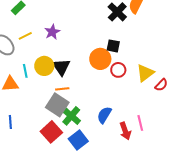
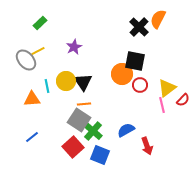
yellow line: (25, 36) -> (38, 51), moved
black square: (113, 46) -> (135, 61), size x1.5
blue semicircle: (104, 115) -> (126, 130), turned 30
blue line: (10, 122) -> (32, 137), turned 56
pink line: (140, 123) -> (162, 105), moved
blue square: (78, 140) -> (100, 155), turned -30

